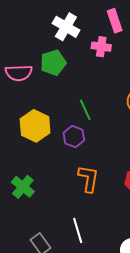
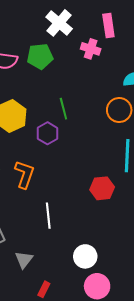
orange L-shape: (89, 179) -> (25, 174), moved
white line: (78, 230) -> (48, 216), moved

